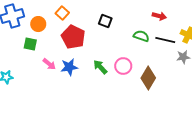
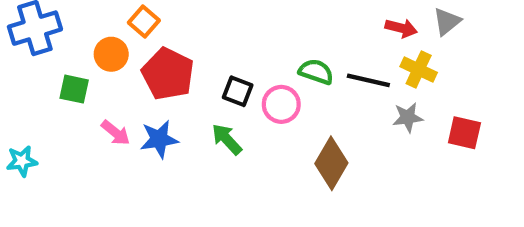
red arrow: (159, 16) -> (401, 28), moved
black square: (105, 21) -> (238, 91), moved
orange circle: (38, 24) -> (111, 54), moved
pink circle: (123, 66) -> (281, 104), moved

